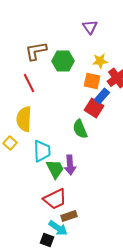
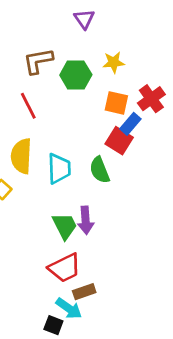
purple triangle: (90, 27) -> (84, 19), moved
yellow star: (100, 61) -> (114, 62), moved
cyan trapezoid: (42, 151) -> (59, 169), moved

